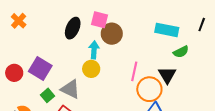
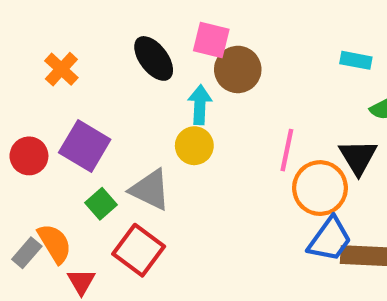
orange cross: (19, 21) -> (61, 69), moved
black ellipse: (73, 28) -> (154, 58), turned -60
cyan rectangle: (167, 30) -> (356, 60), size x0.6

